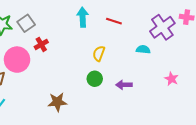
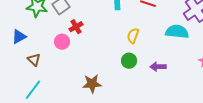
cyan semicircle: (143, 49) -> (177, 32), size x1.6
pink circle: (17, 60) -> (62, 42), moved, size x0.6

